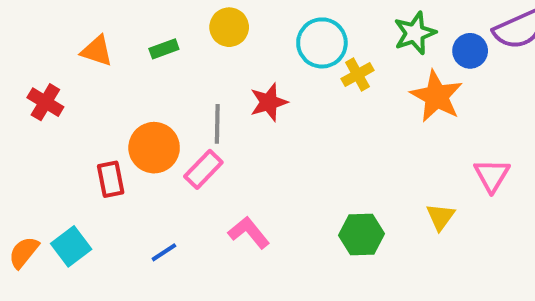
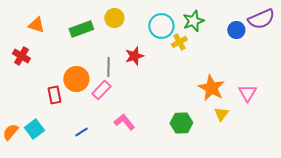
green star: (415, 33) -> (193, 21), moved
green rectangle: (164, 49) -> (81, 29), size x1.6
orange triangle: (97, 51) -> (36, 25), moved
orange star: (437, 96) -> (211, 88), moved

